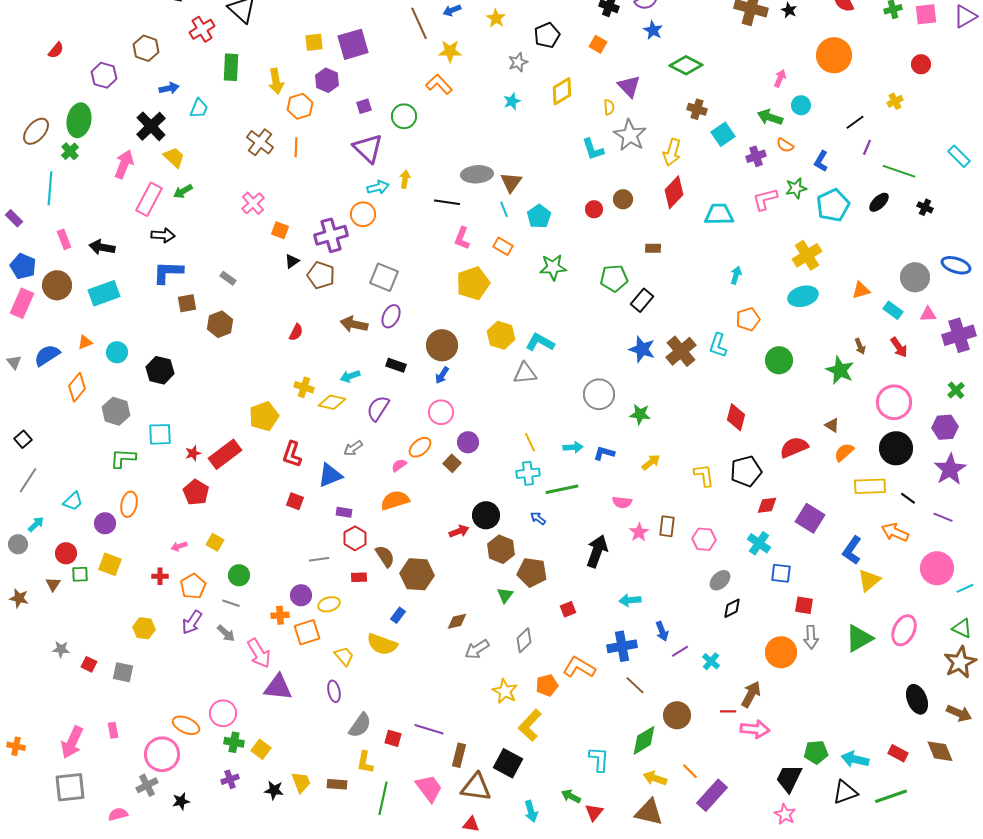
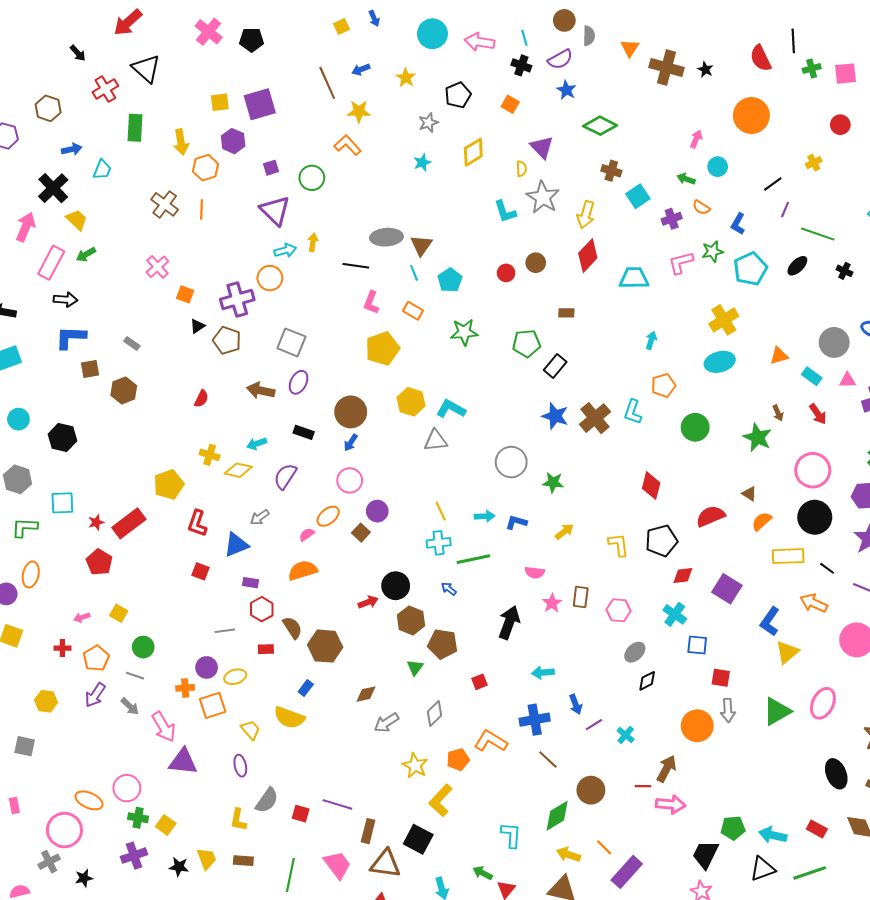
green arrow: (770, 117) -> (686, 179), size x0.7
yellow L-shape: (365, 762) -> (238, 820), moved
purple cross: (230, 779) -> (134, 856), size x1.4

